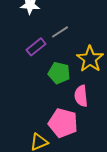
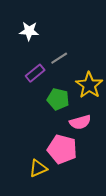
pink semicircle: (81, 96) -> (80, 122), turned -100

